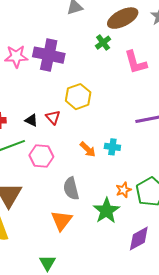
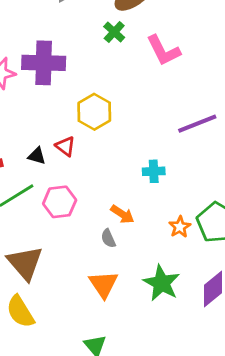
orange arrow: (88, 149) -> (122, 214), moved
gray semicircle: (71, 189) -> (108, 238), size x0.6
green star: (106, 211) -> (162, 283), moved

